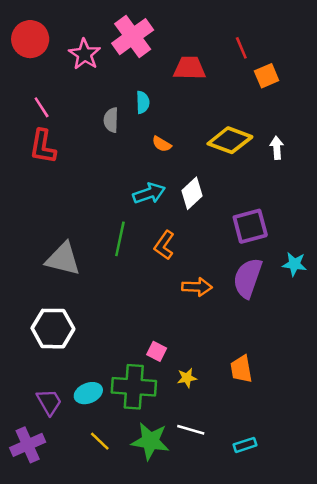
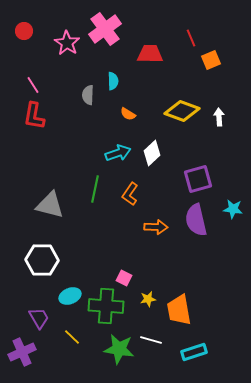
red circle: (30, 39) -> (24, 31), size x0.6
purple semicircle: (248, 278) -> (196, 220), turned -32
orange trapezoid: (241, 369) -> (179, 310), moved, size x1.4
cyan ellipse: (88, 393) -> (70, 296), moved
yellow line: (100, 441) -> (72, 337), moved
cyan rectangle: (245, 445) -> (194, 352), size x1.4

